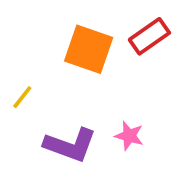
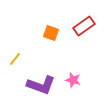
orange square: (89, 49) -> (51, 33), size x0.6

